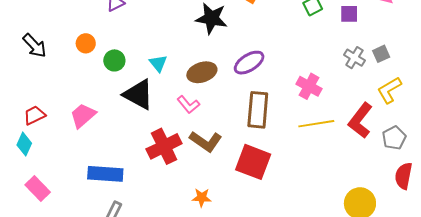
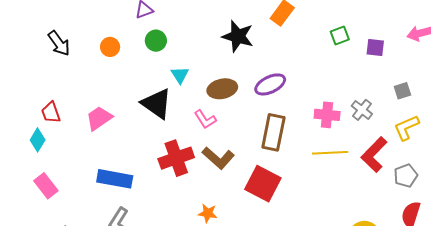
gray cross: (354, 58) -> (362, 110), moved
green circle: (114, 60) -> (156, 41), moved
pink cross: (309, 86) -> (327, 115), turned -30
red trapezoid: (34, 115) -> (51, 113), turned -90

